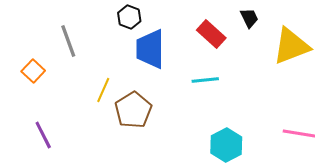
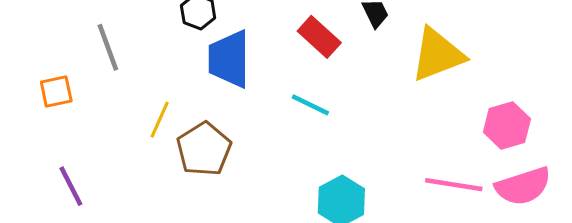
orange square: (33, 71) -> (56, 92), turned 35
cyan line: (205, 80) -> (310, 105), turned 32

